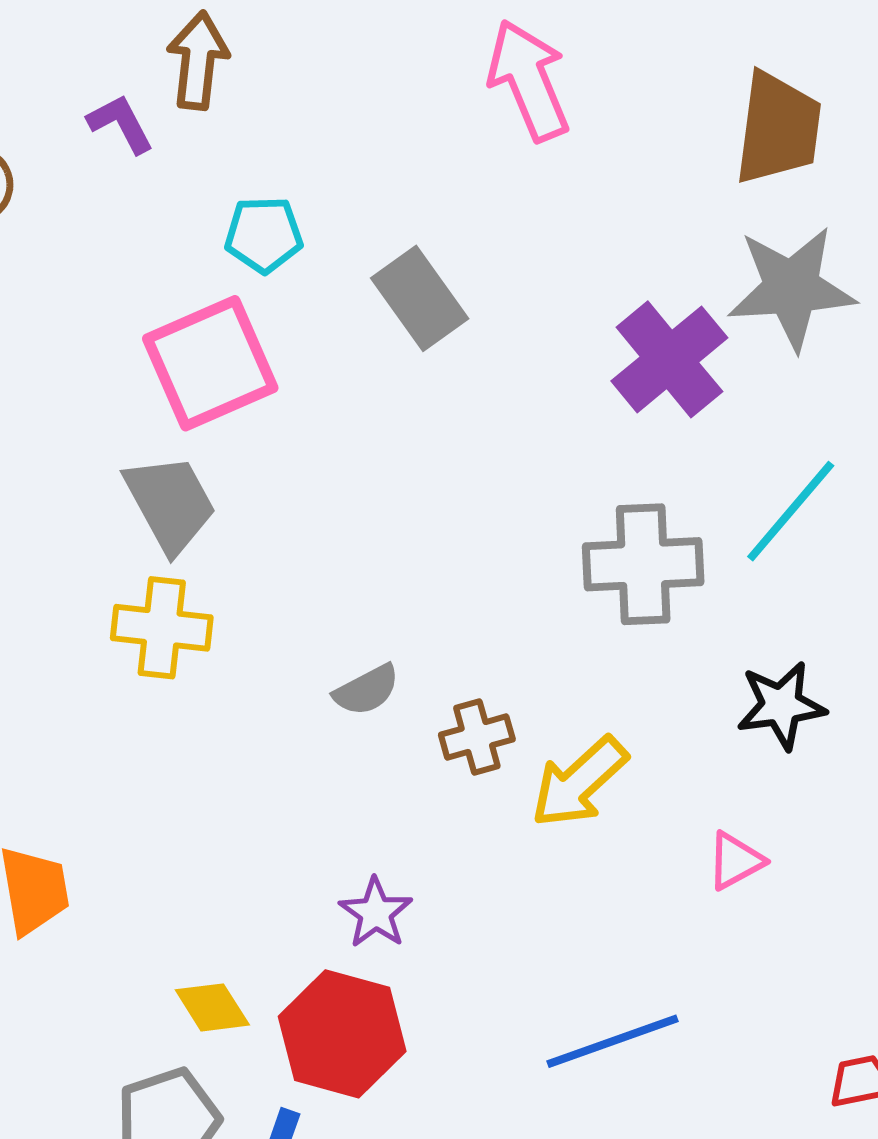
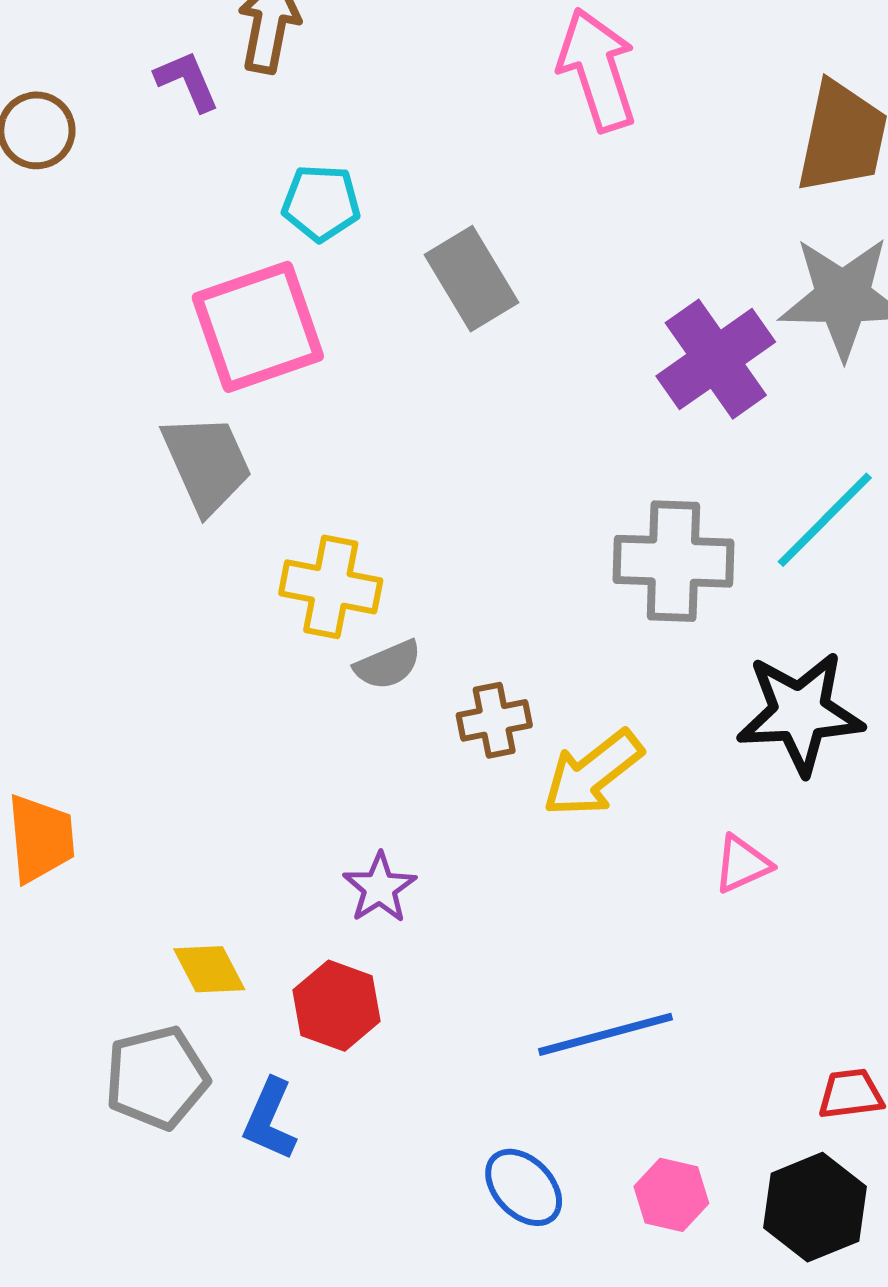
yellow cross: (162, 628) -> (331, 587), moved
black star: (781, 705) -> (800, 713), size x1.4
red hexagon: (342, 1034) -> (337, 1006), size x0.7

